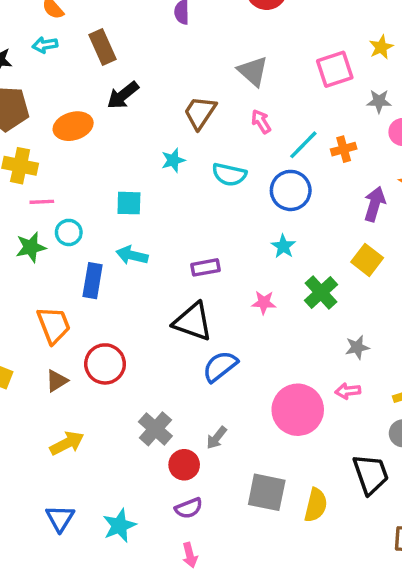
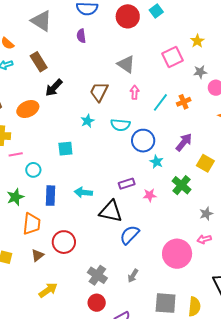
pink arrow: (261, 121) -> (135, 92), turned 40
blue circle: (291, 190) -> (143, 141), moved
purple arrow: (375, 204) -> (184, 142), moved, turned 30
green star: (31, 247) -> (15, 197), moved
cyan arrow: (132, 255) -> (83, 192), moved
purple rectangle: (205, 267) -> (127, 184), moved
orange trapezoid: (54, 325) -> (32, 224), turned 35
red circle: (184, 465) -> (97, 303), moved

